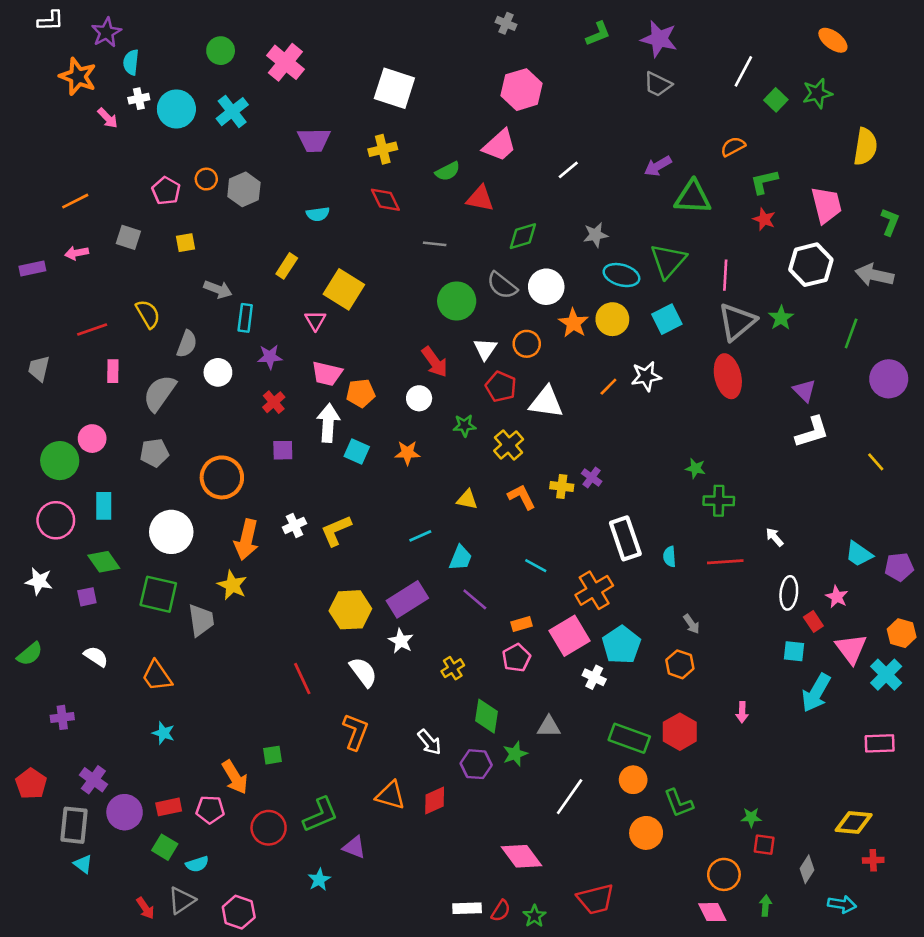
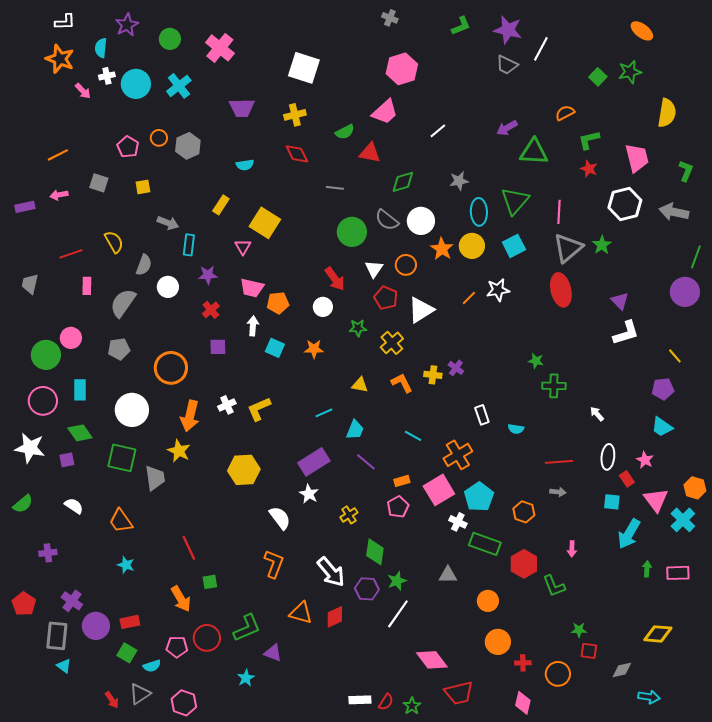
white L-shape: (51, 21) -> (65, 22), moved
purple star: (106, 32) -> (127, 25), moved
white line: (743, 71) -> (541, 49), moved
cyan ellipse: (621, 275) -> (479, 212), turned 72
green line: (851, 333) -> (696, 257), moved
white triangle: (546, 402) -> (421, 310), turned -40
white arrow: (328, 423) -> (253, 326), size x0.7
white rectangle: (625, 538) -> (482, 415), size x0.6
cyan semicircle: (669, 557) -> (516, 429), turned -77
red line: (725, 562) -> (559, 462), moved
purple pentagon: (899, 567) -> (663, 389), moved
white star: (39, 581) -> (30, 448), size x1.4
yellow hexagon: (350, 610) -> (244, 470), moved
gray arrow: (692, 624) -> (558, 492), moved, turned -49
red line: (302, 679) -> (189, 548), moved
gray triangle: (549, 727) -> (448, 575), moved
green rectangle: (629, 738) -> (485, 544), moved
white arrow: (429, 742) -> (331, 572), size x1.5
white line: (570, 797) -> (398, 614), moved
green L-shape: (679, 803) -> (554, 586), moved
pink pentagon: (210, 810) -> (177, 647), moved
pink diamond: (522, 856) -> (432, 660), moved
red cross: (873, 860) -> (523, 663), moved
gray diamond: (807, 869) -> (622, 670), turned 45
green arrow: (765, 906) -> (647, 569), moved
pink diamond: (712, 912) -> (523, 703), moved, turned 40

